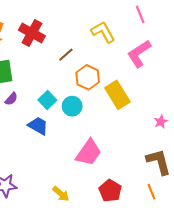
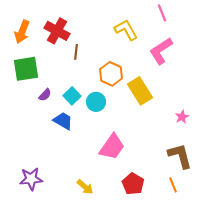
brown line: (66, 55) -> (76, 52), moved, turned -42
purple semicircle: (11, 99) -> (45, 95), moved

